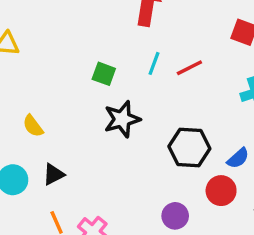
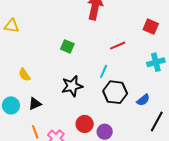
cyan line: (154, 63) -> (104, 71), moved
black star: (122, 119) -> (72, 86), moved
red circle: (221, 191) -> (85, 124), moved

